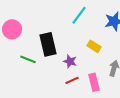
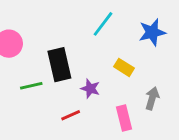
green line: (28, 59) -> (31, 86), turned -35
red line: (72, 80) -> (71, 115), moved

